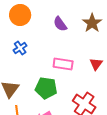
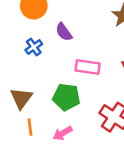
purple semicircle: (60, 24) -> (64, 32), moved

